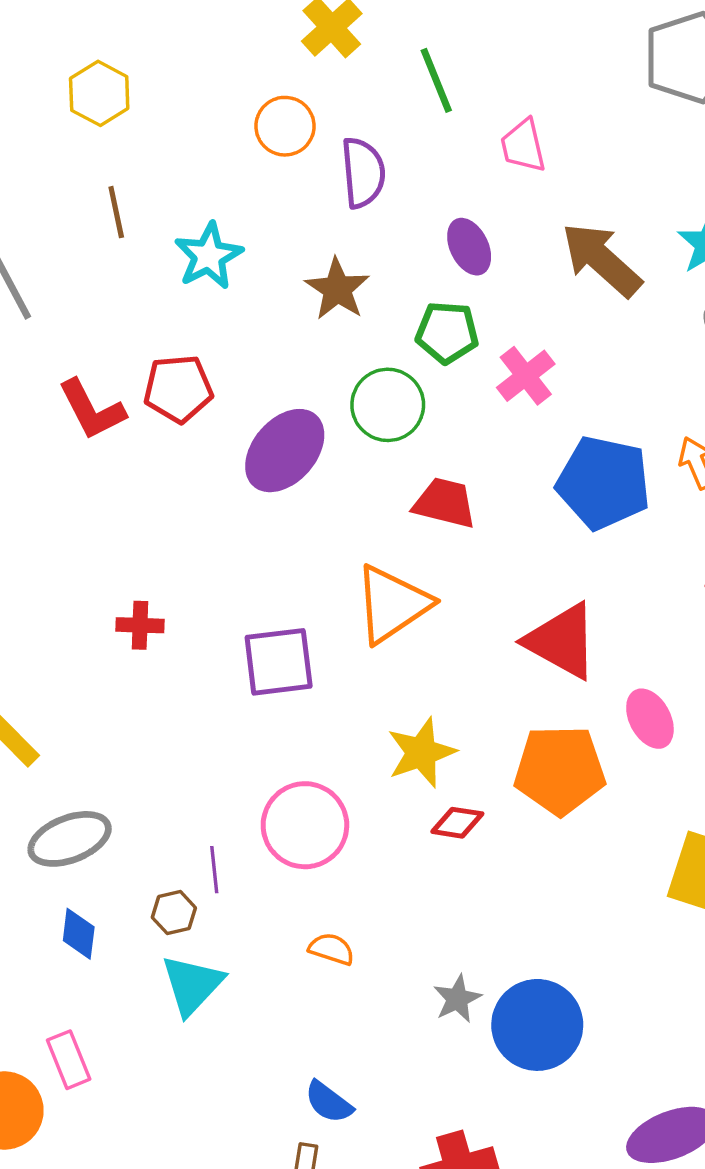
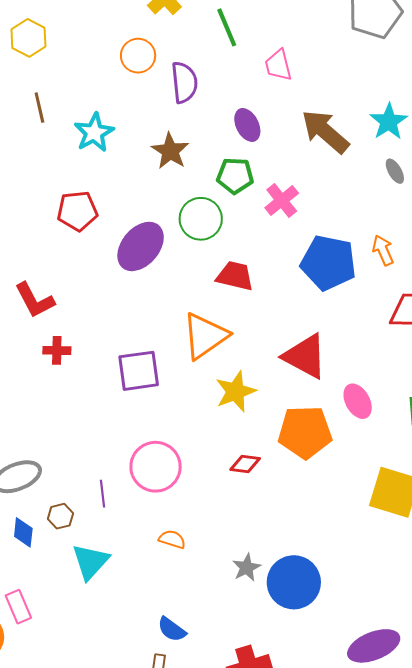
red L-shape: (92, 410) -> (35, 300), moved
yellow star: (421, 753) -> (236, 392), moved
brown hexagon: (174, 913) -> (60, 516), moved

